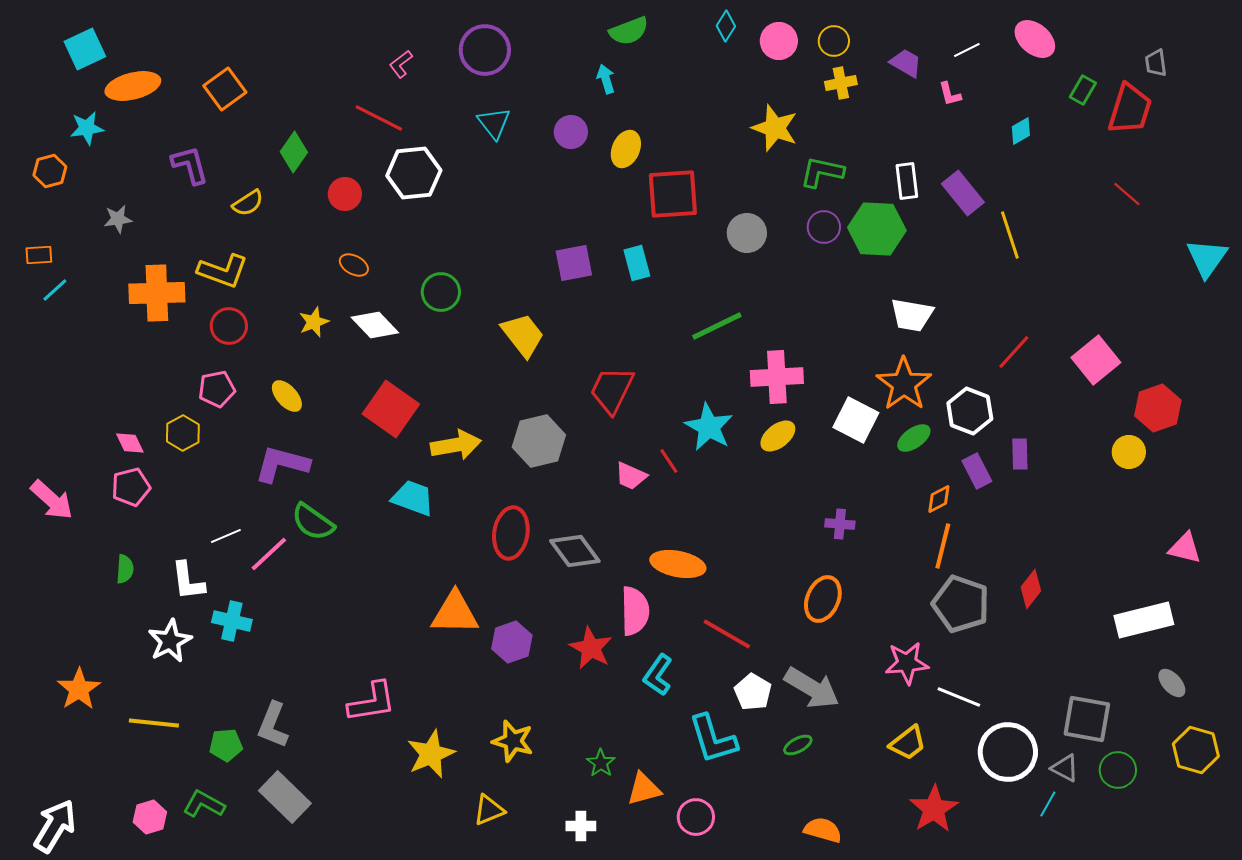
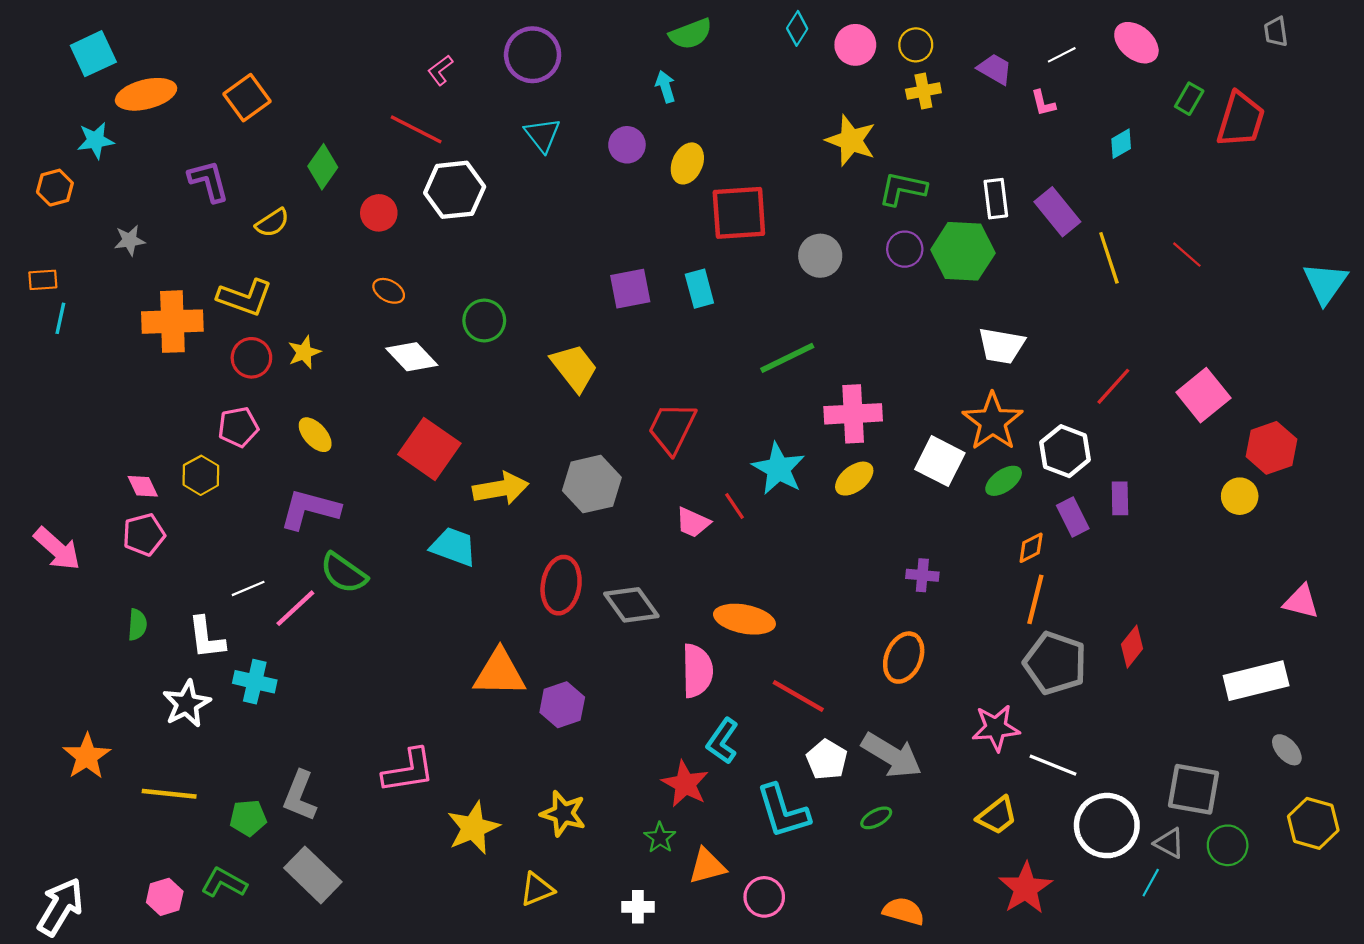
gray trapezoid: (1156, 63) -> (1276, 32), moved
red line: (1127, 194) -> (1187, 255), moved
cyan line: (55, 290) -> (60, 318), turned -36
yellow star: (314, 322) -> (304, 352), moved
red star: (591, 648) -> (685, 784), moved

